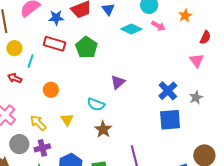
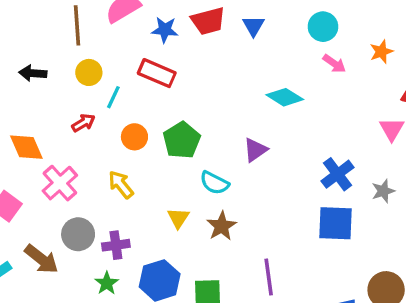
cyan diamond: (131, 29) -> (285, 97), moved
green pentagon: (86, 47) -> (182, 140), moved
red arrow: (15, 78) -> (83, 123), turned 120
orange circle: (51, 90) -> (134, 137), moved
yellow triangle: (67, 120) -> (178, 218), moved
yellow arrow: (38, 123) -> (121, 185), moved

